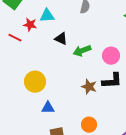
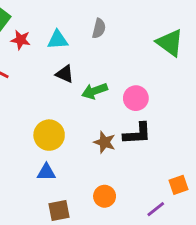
cyan triangle: (47, 16) -> (58, 40), moved
red star: (30, 25) -> (21, 40), moved
yellow circle: (35, 82) -> (49, 135), moved

